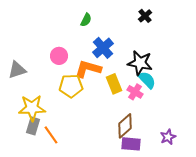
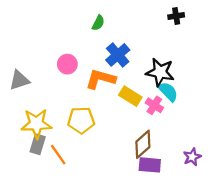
black cross: (145, 16) -> (176, 16), moved, turned 32
yellow rectangle: (114, 84) -> (130, 96), turned -36
yellow pentagon: (71, 86) -> (81, 120), moved

